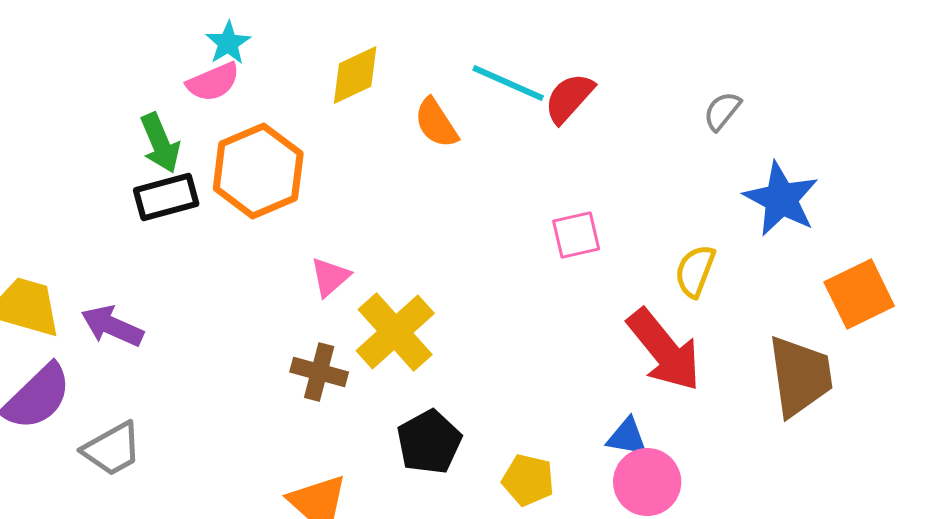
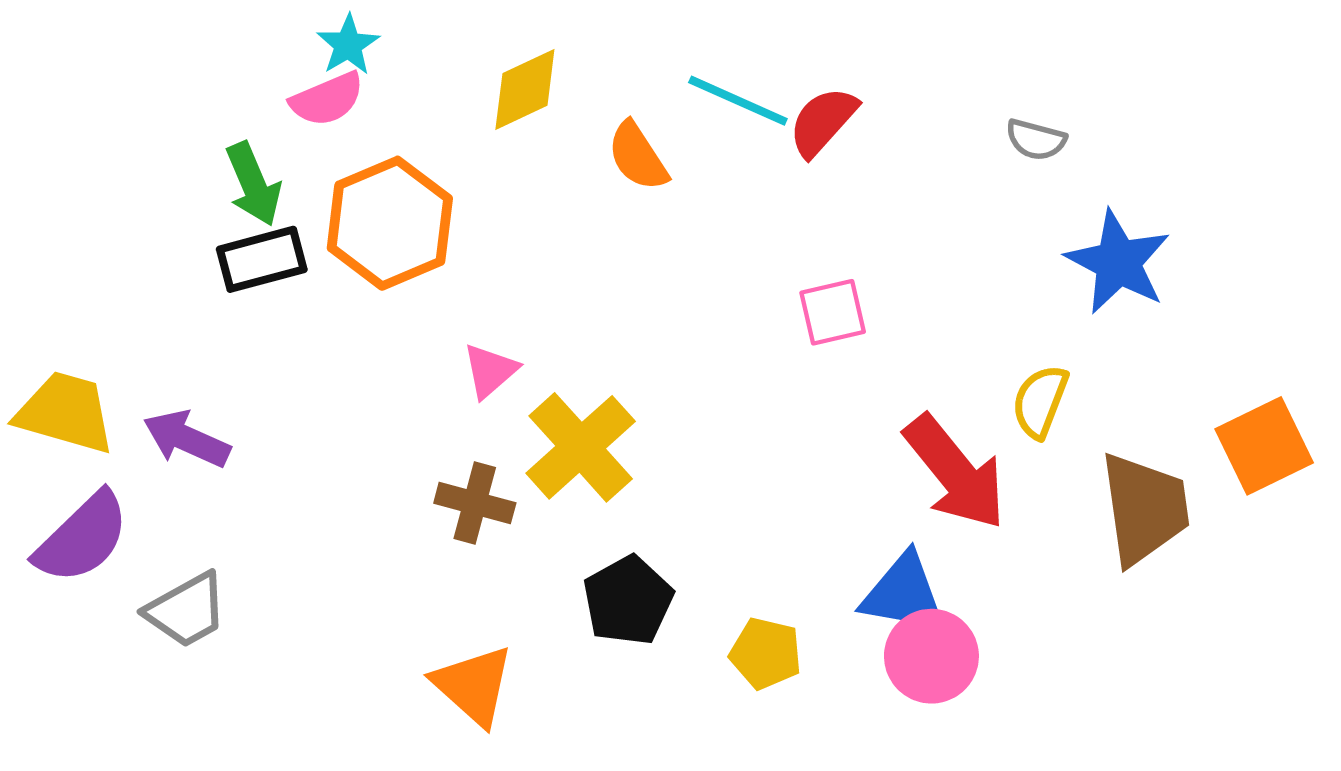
gray semicircle: (722, 111) -> (1036, 140), turned -114
yellow semicircle: (695, 271) -> (1040, 401), moved
orange square: (859, 294) -> (1264, 446), moved
blue triangle: (627, 437) -> (904, 594), size x1.5

